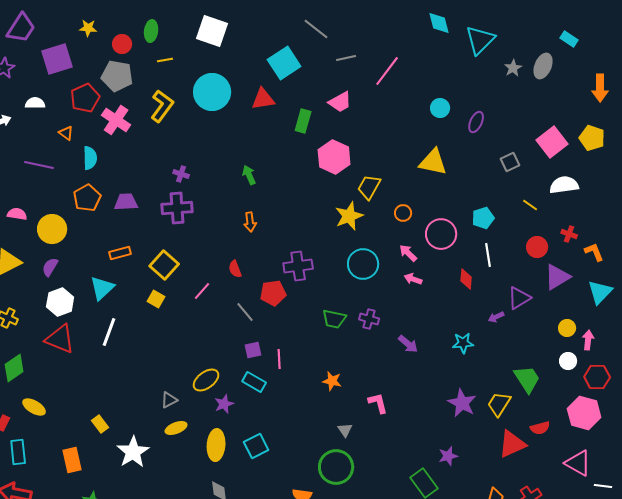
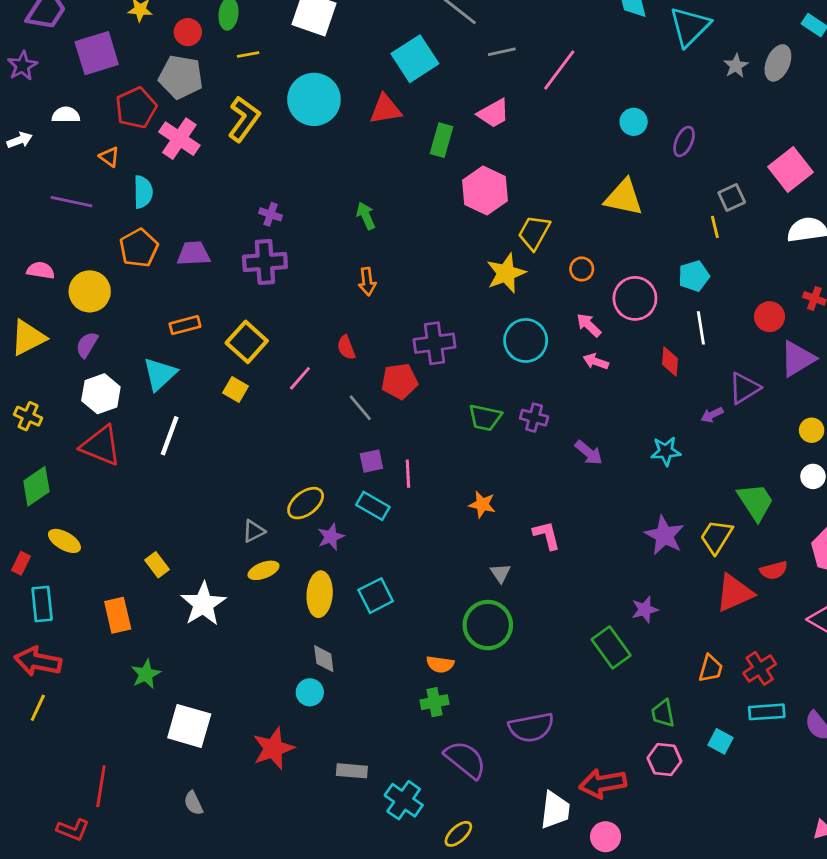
yellow line: (530, 205) -> (715, 227), moved, turned 42

